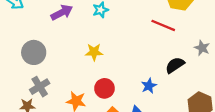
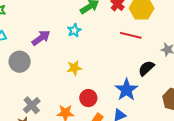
gray circle: (34, 52) -> (20, 62), moved
blue star: (149, 86) -> (126, 90), size x1.6

